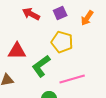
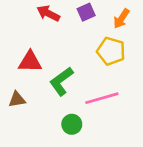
yellow pentagon: (62, 42) -> (111, 51), moved

